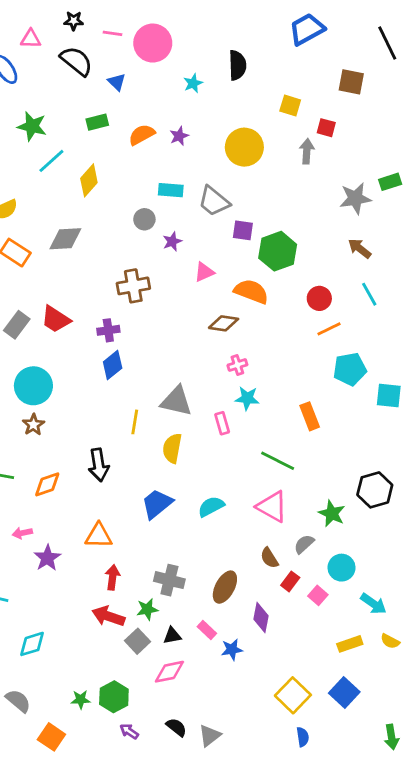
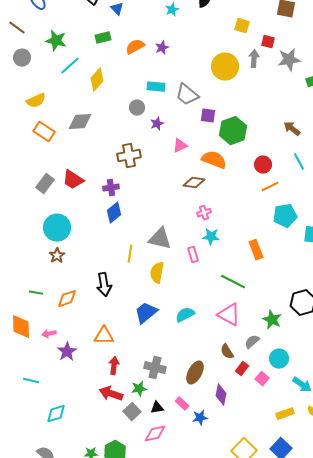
yellow circle: (244, 147) -> (225, 67), moved
gray star: (355, 198) -> (289, 60), moved

